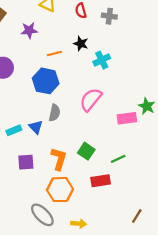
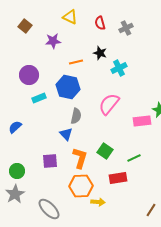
gray cross: (109, 16) -> (126, 28), turned -32
blue triangle: (36, 127) -> (66, 134), moved
cyan rectangle: (14, 130) -> (39, 98), moved
gray ellipse: (42, 215) -> (49, 209), moved
yellow arrow: (79, 224) -> (98, 202), moved

